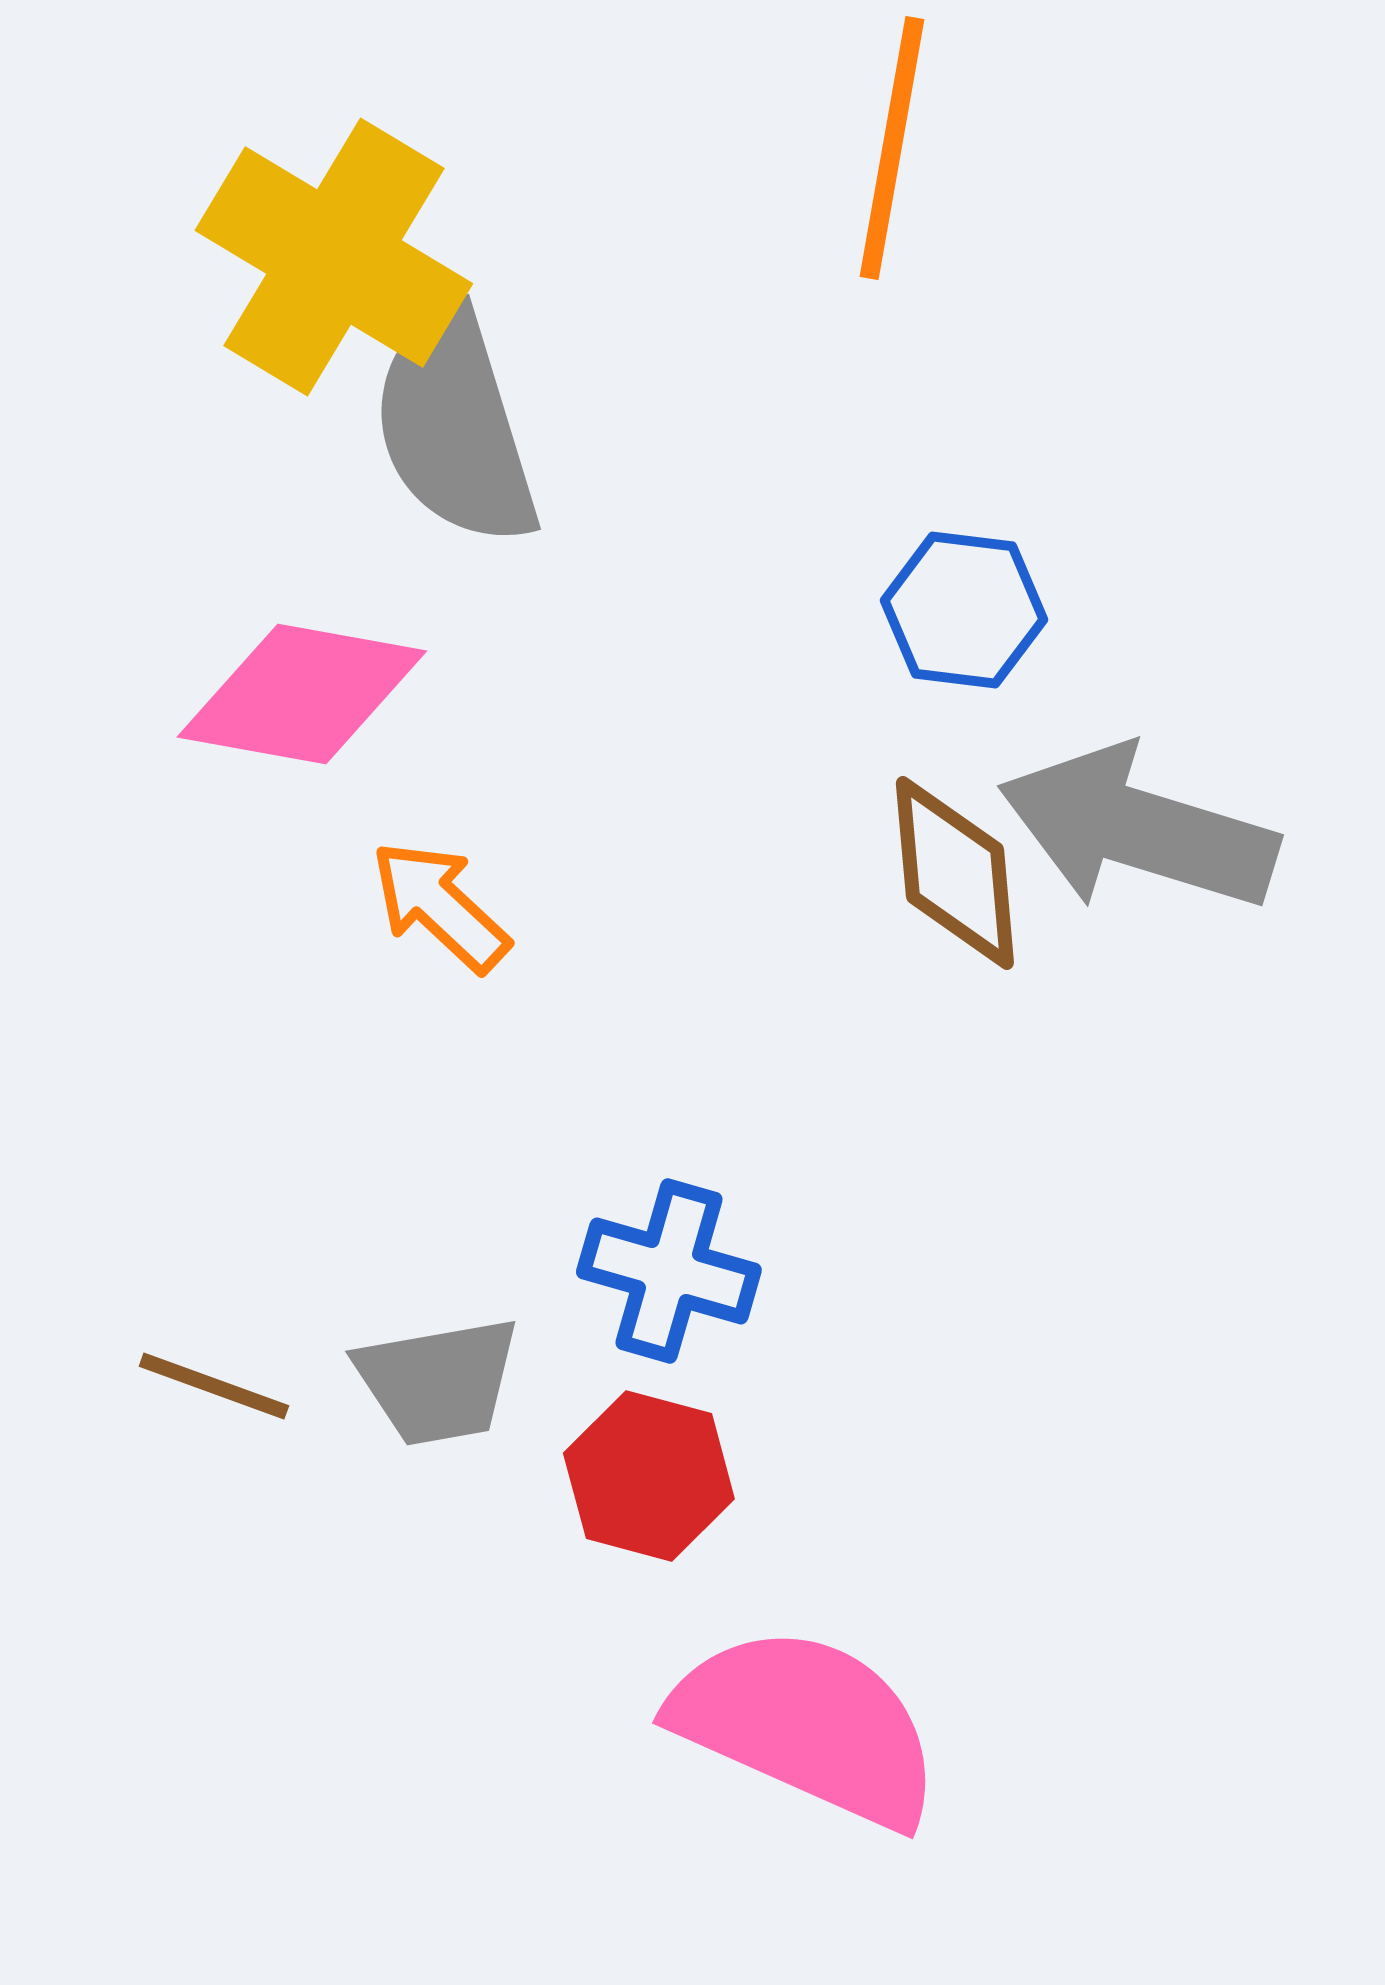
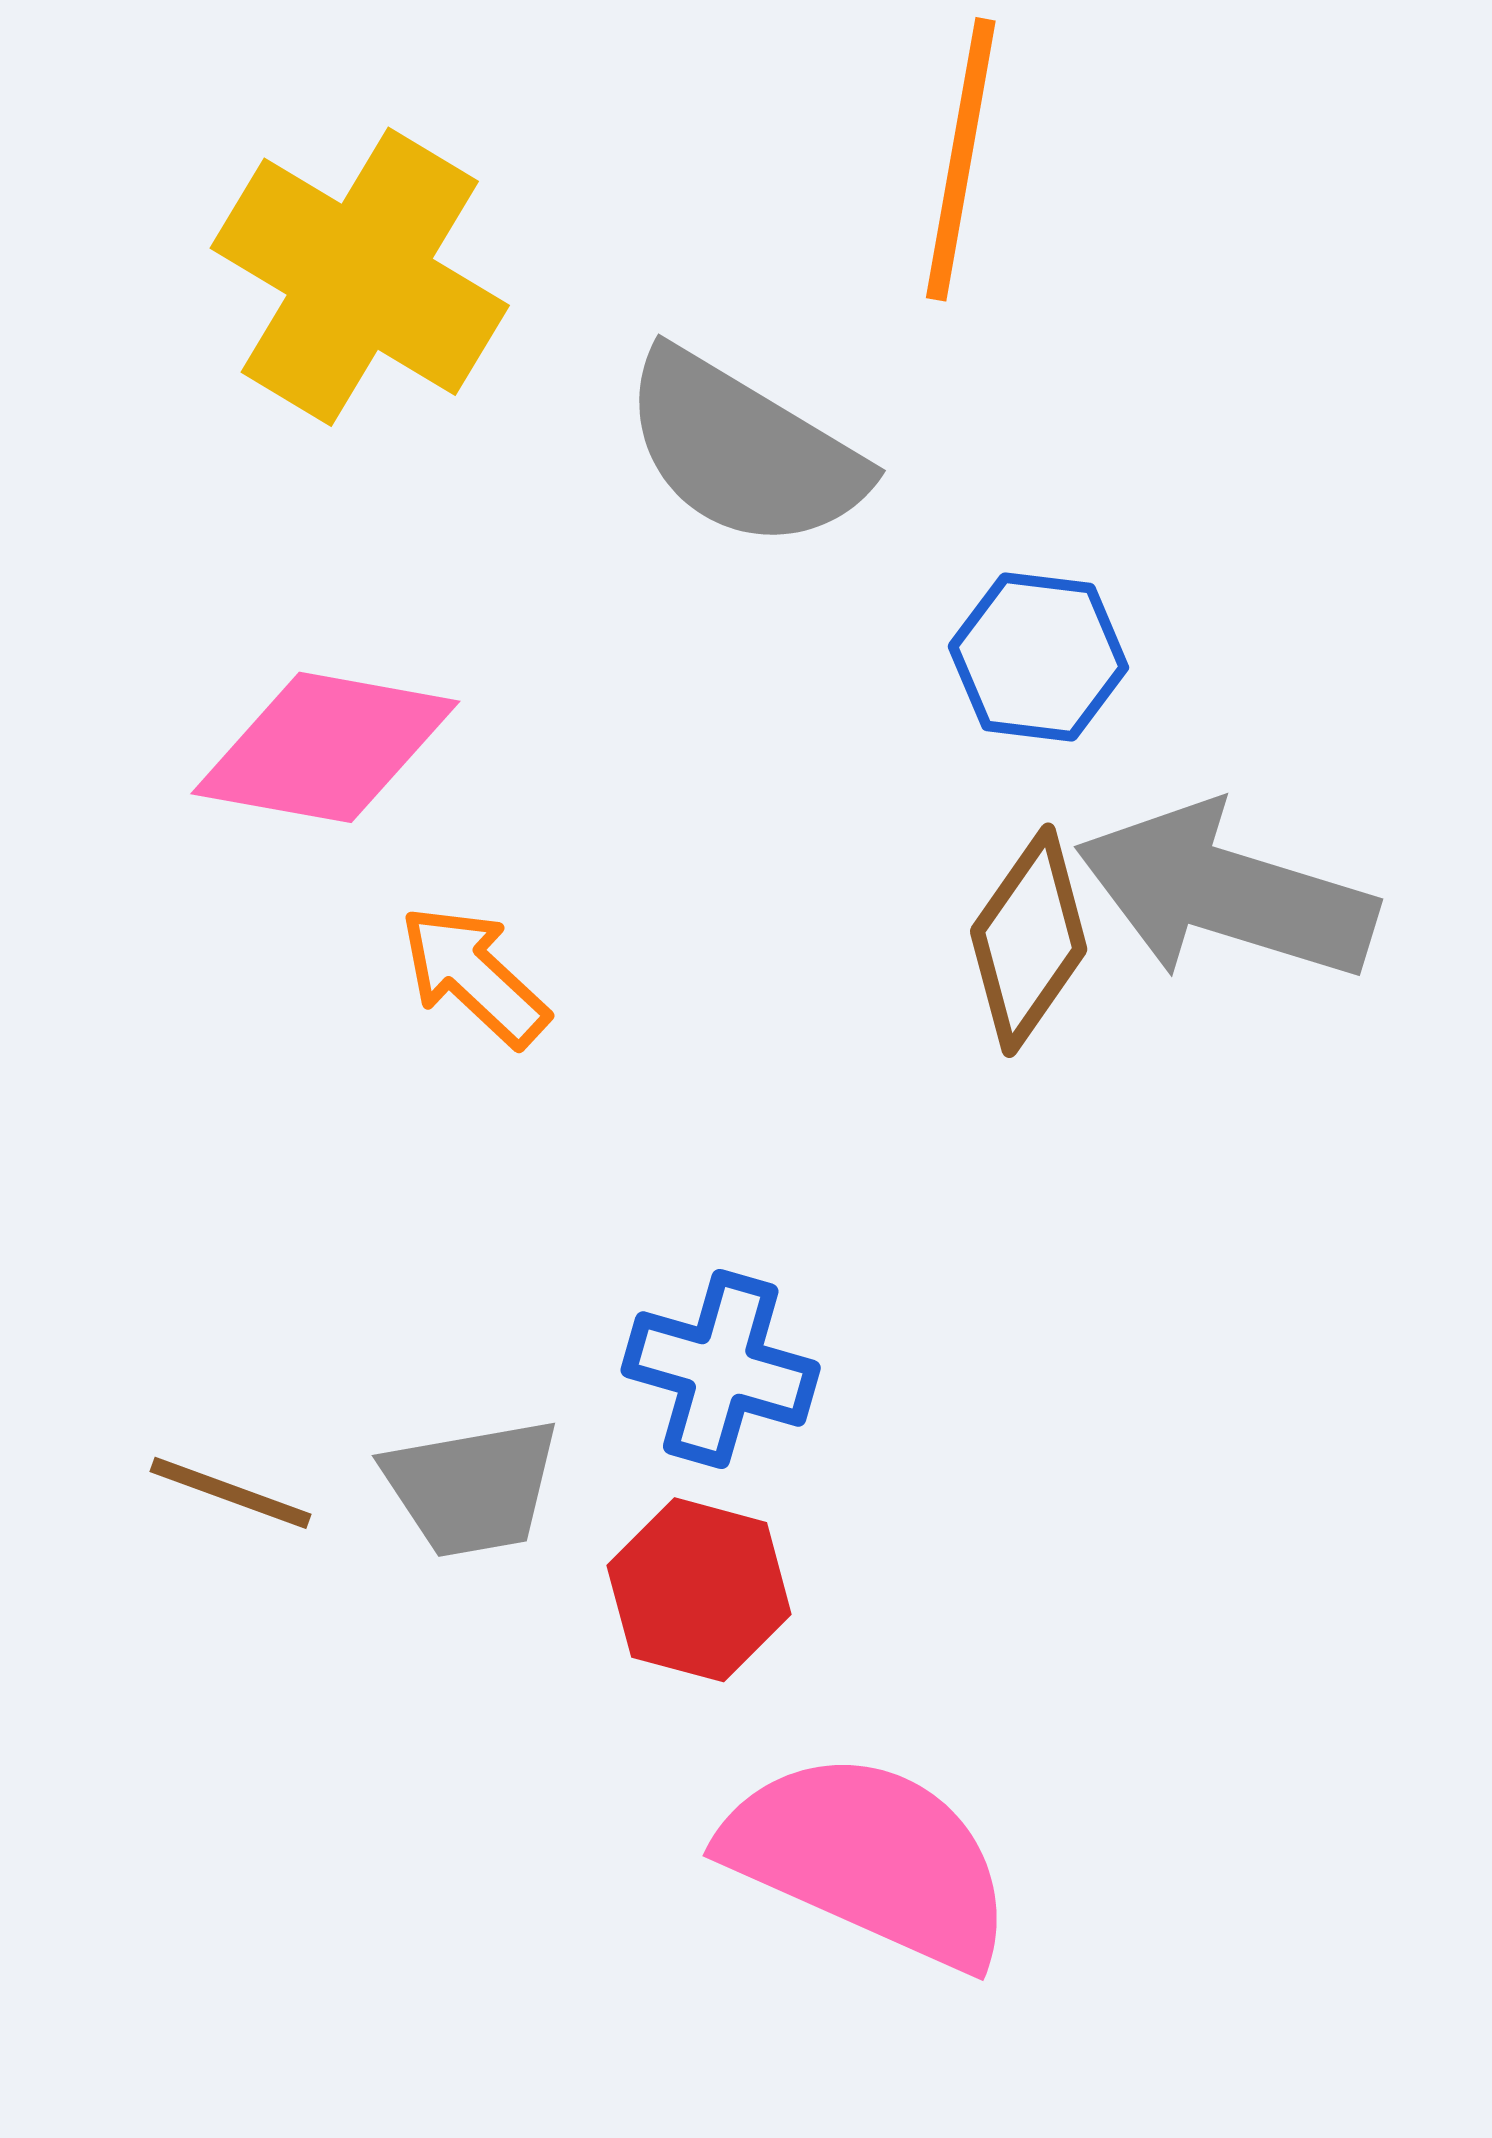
gray semicircle: (455, 427) -> (743, 450), moved, turned -42
brown diamond: (955, 873) -> (1029, 940), turned 40

